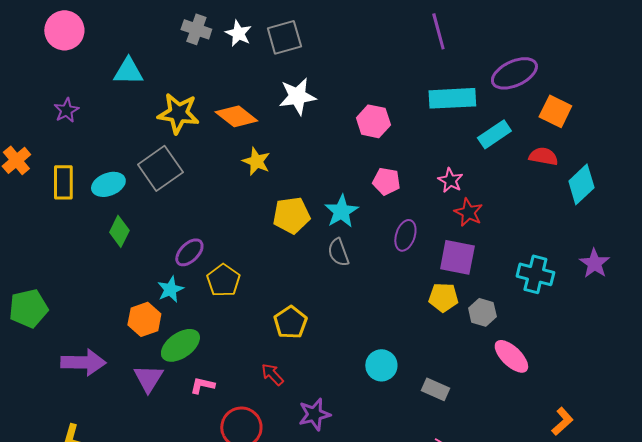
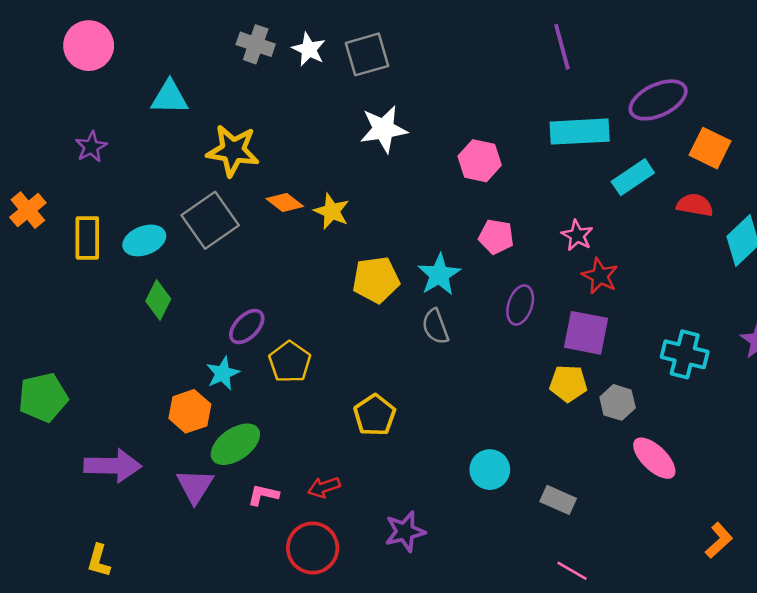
orange diamond: (236, 116) -> (285, 202), moved, size x0.7
red arrow: (272, 374) -> (324, 487), moved, turned -65

